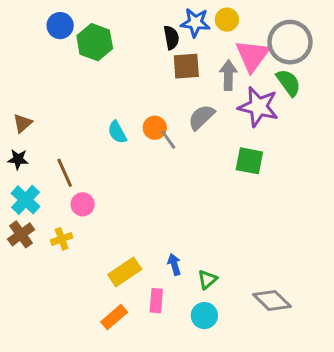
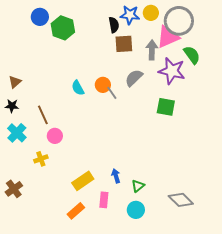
gray circle: (290, 42) -> (179, 21), moved
pink triangle: (252, 56) -> (168, 37), turned 30
brown cross: (21, 234) -> (14, 189), moved

